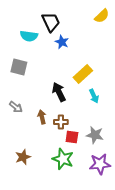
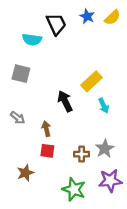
blue star: (62, 42) -> (87, 16), moved
brown cross: (61, 122) -> (82, 154), moved
gray star: (95, 135) -> (105, 149), turned 30
red square: (72, 137) -> (47, 151), moved
green star: (63, 159) -> (74, 189), moved

